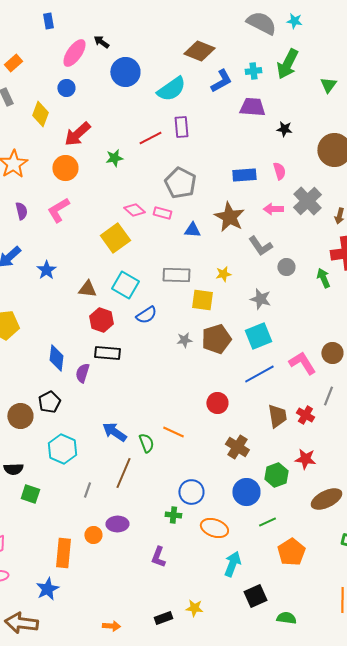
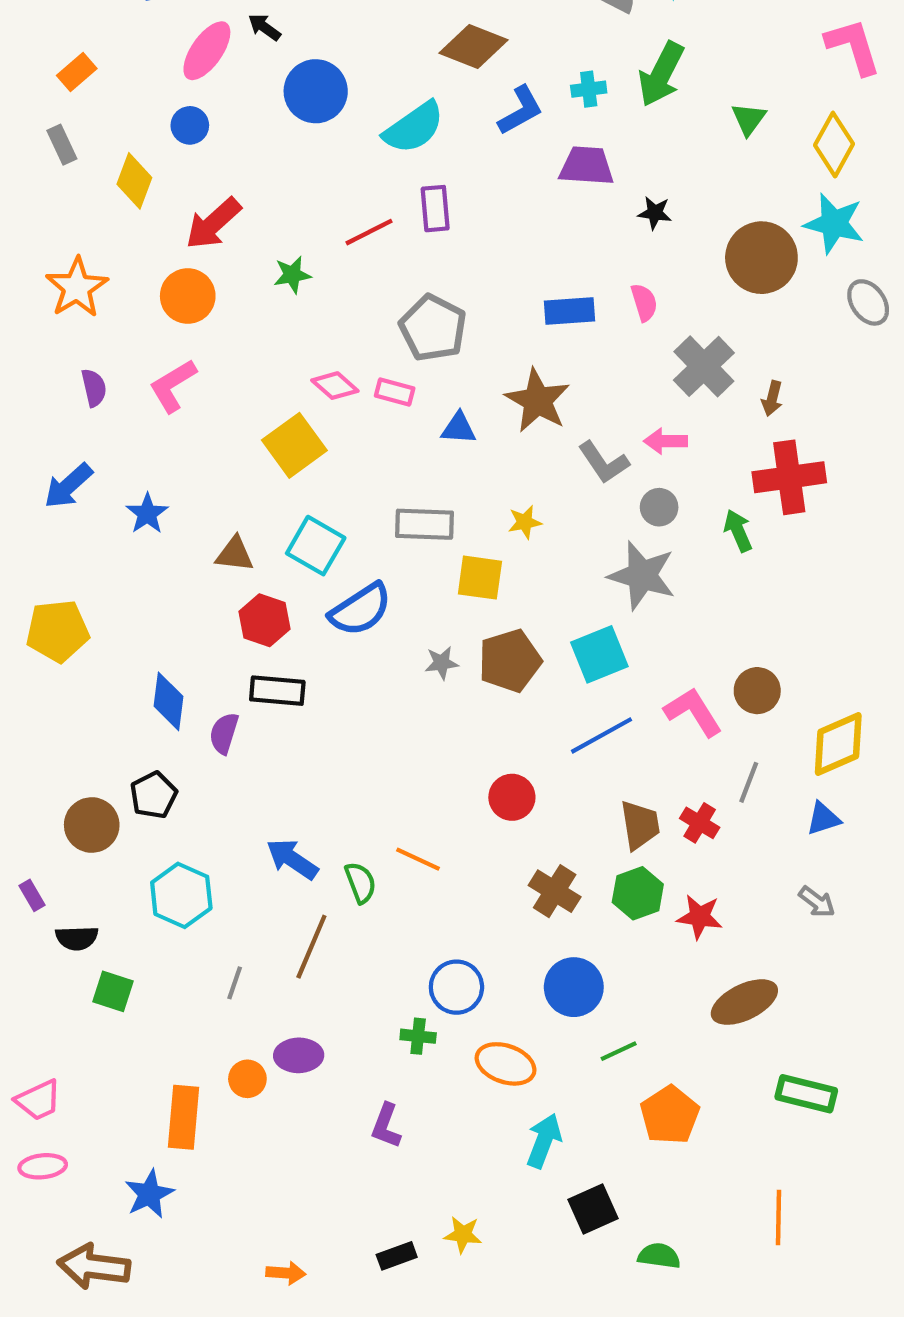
pink arrow: (273, 209) -> (665, 441), moved
gray star: (260, 299) -> (642, 575), moved, size x1.5
blue semicircle: (146, 315) -> (360, 610), size x1.4
green hexagon: (276, 475) -> (638, 893), moved

